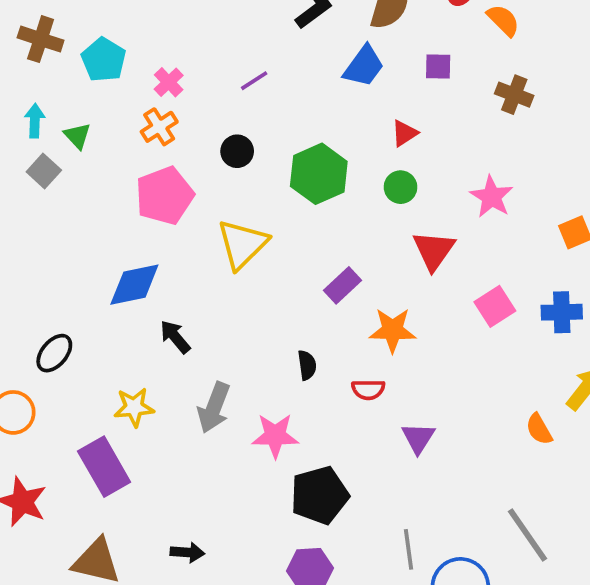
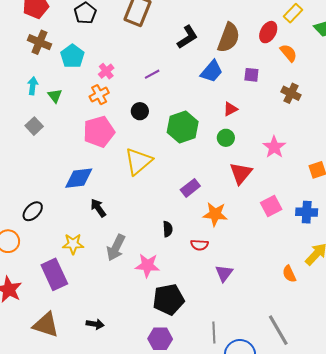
gray square: (44, 171) -> (34, 126), moved

